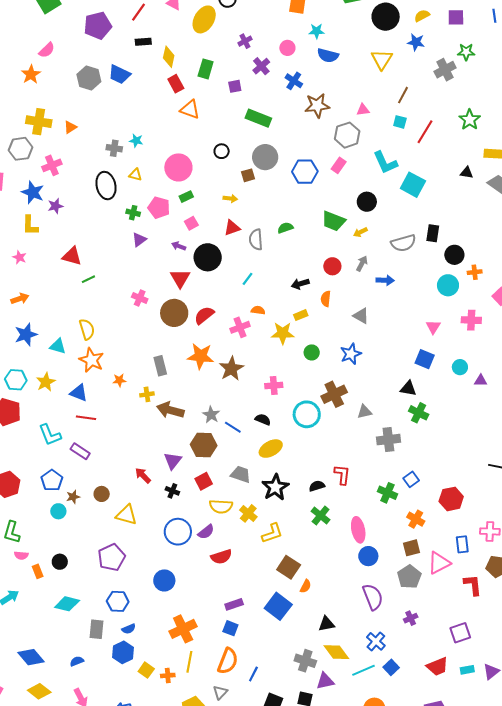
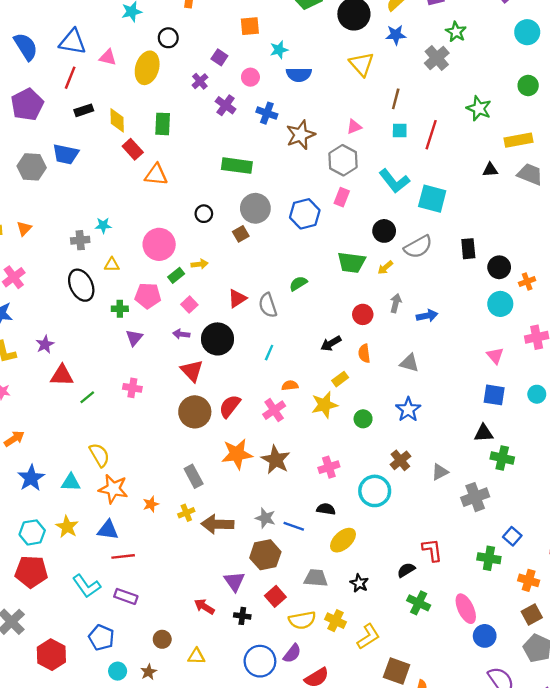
green star: (466, 52) -> (456, 32), turned -30
purple square: (235, 86) -> (219, 57), moved, turned -32
yellow arrow: (230, 198) -> (200, 264), moved
purple star: (55, 206) -> (45, 344), moved
gray semicircle: (403, 243) -> (418, 247), moved
pink cross: (140, 298) -> (132, 388), moved
brown cross: (334, 394) -> (400, 460), size x0.7
black star: (275, 487) -> (359, 583), size x0.6
brown star: (73, 497) -> (149, 672), moved
yellow triangle: (126, 515) -> (196, 656), size x0.7

